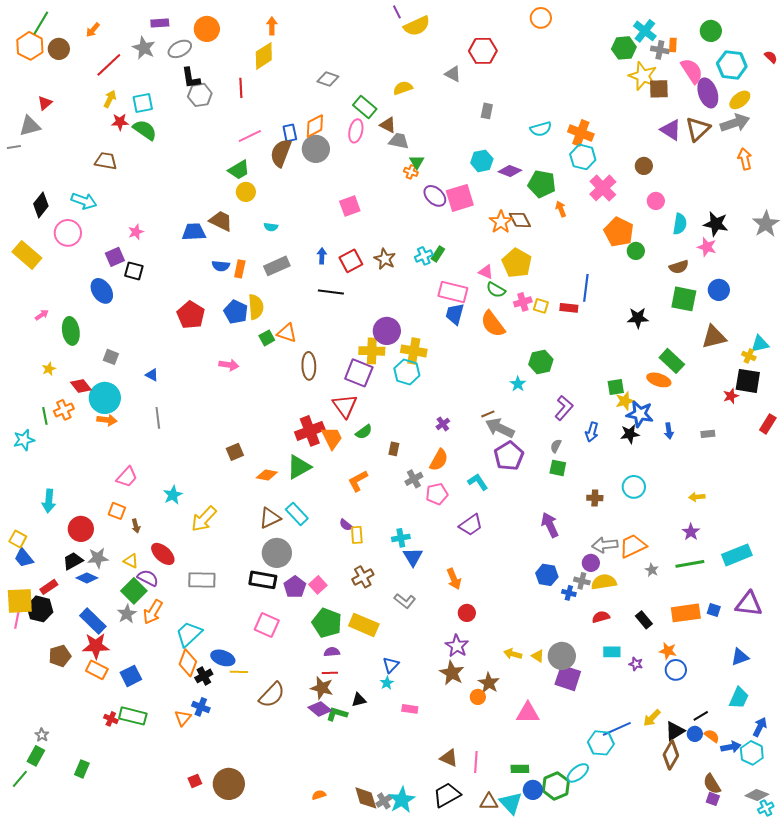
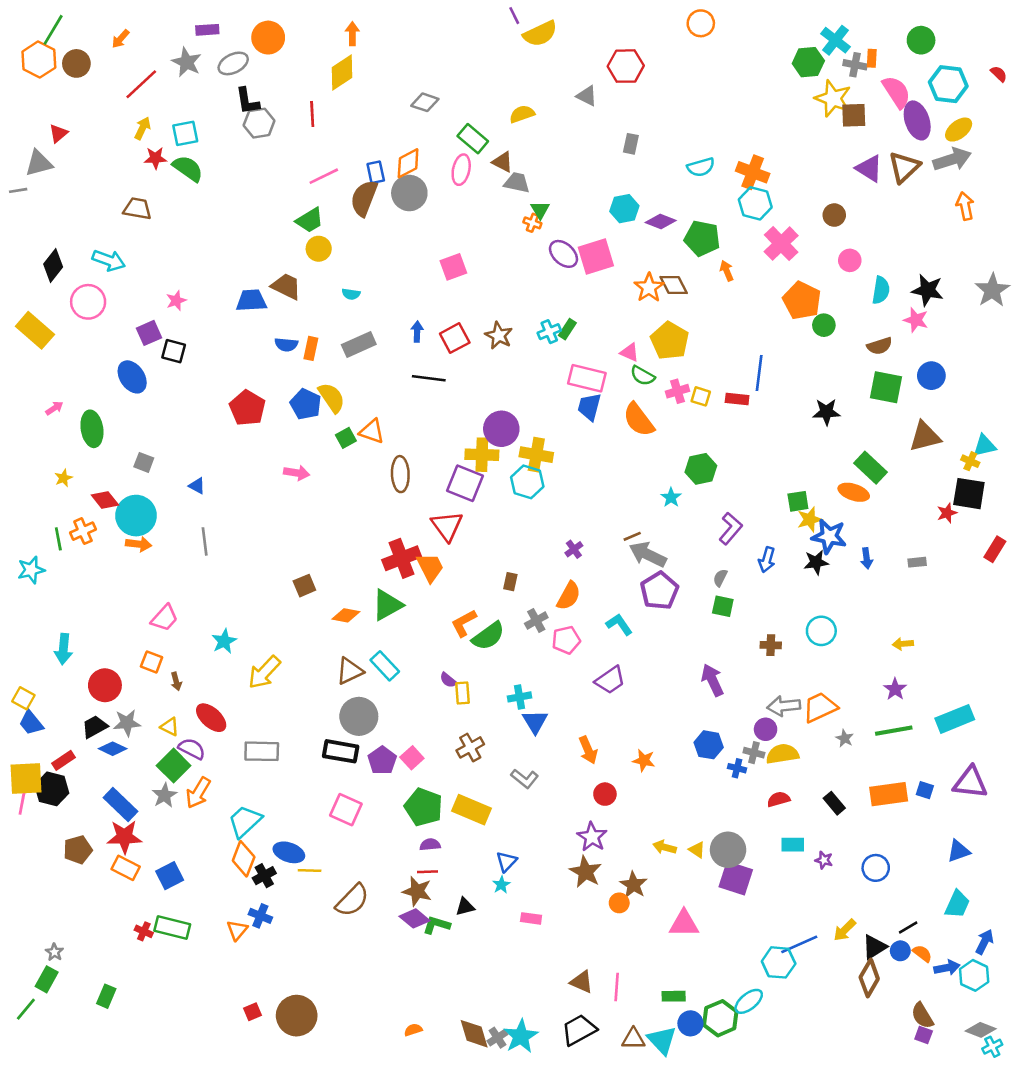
yellow semicircle: (256, 307) -> (332, 398), turned -30
green semicircle: (364, 432) -> (488, 636), moved, size x1.5
orange star: (668, 651) -> (644, 760), moved

